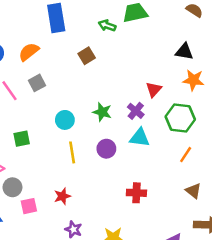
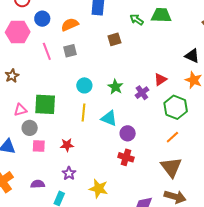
cyan triangle: (140, 138) -> (109, 118), moved
green square: (22, 139) -> (45, 104), moved, size x1.6
purple circle: (106, 149) -> (128, 133), moved
brown triangle: (193, 191) -> (171, 167), size x1.6

